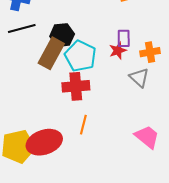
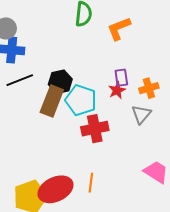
gray triangle: (139, 77) -> (141, 114), turned 35
red cross: (76, 86) -> (95, 129), moved
orange line: (83, 125) -> (91, 183), moved

